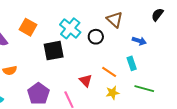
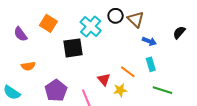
black semicircle: (157, 15) -> (179, 32), moved
black circle: (96, 37) -> (116, 16), moved
blue arrow: (139, 41) -> (149, 41), moved
yellow star: (113, 93) -> (120, 90), moved

